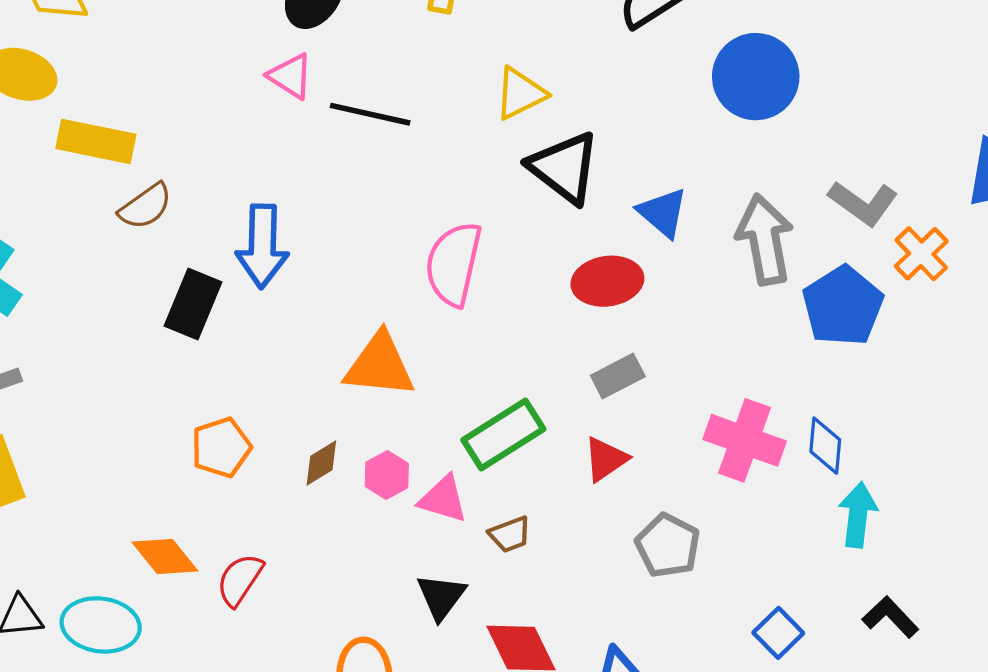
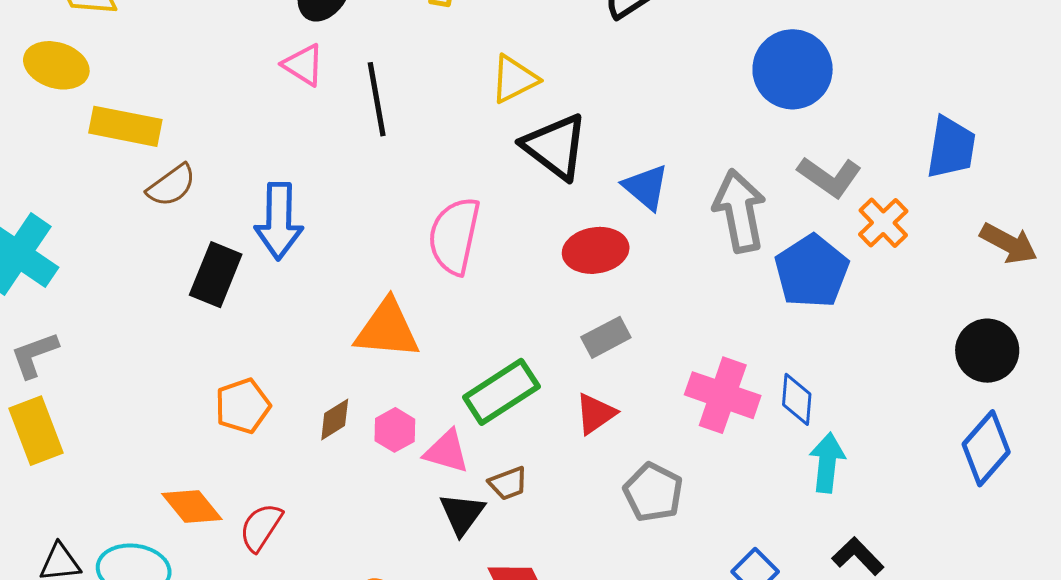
blue circle: (756, 77) -> (793, 69), moved
black line: (370, 114) -> (377, 99), turned 68
black triangle: (441, 597) -> (462, 514), moved

